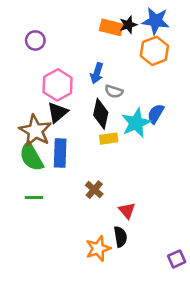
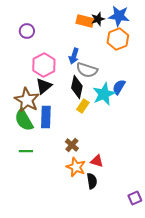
gray semicircle: (114, 91) -> (87, 70), size x1.5
yellow rectangle: (109, 139) -> (83, 106), turned -48
red triangle: (127, 211) -> (97, 161), turned -32
orange star: (98, 248) -> (76, 167), moved, turned -30

